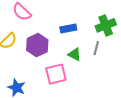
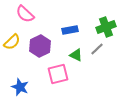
gray line: (96, 48) -> (97, 49), turned 32

